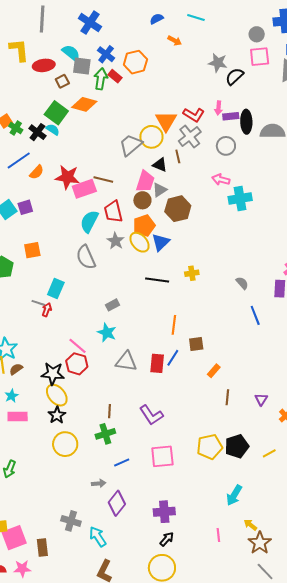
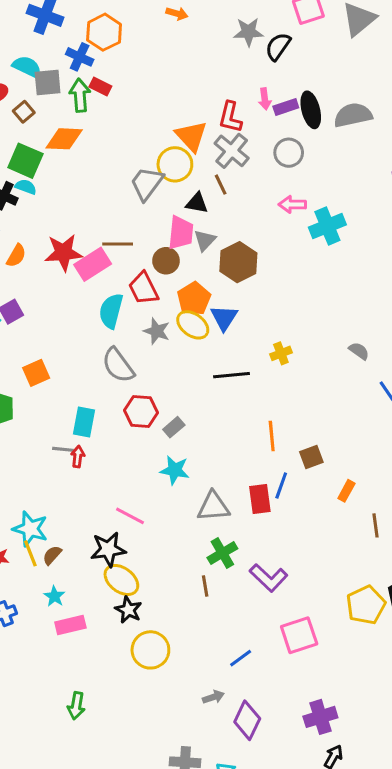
orange hexagon: (135, 62) -> (104, 32), moved
red L-shape: (194, 115) -> (230, 117), turned 85
brown circle: (142, 200) -> (166, 261), moved
pink line: (77, 346) -> (130, 516), moved
red hexagon: (77, 364) -> (141, 411), moved
green cross: (105, 434) -> (222, 553), moved

